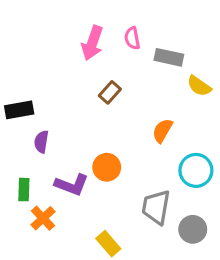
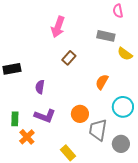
pink semicircle: (132, 38) -> (118, 11), moved
purple semicircle: (41, 142) -> (40, 87), moved
orange circle: (107, 167) -> (80, 114), moved

